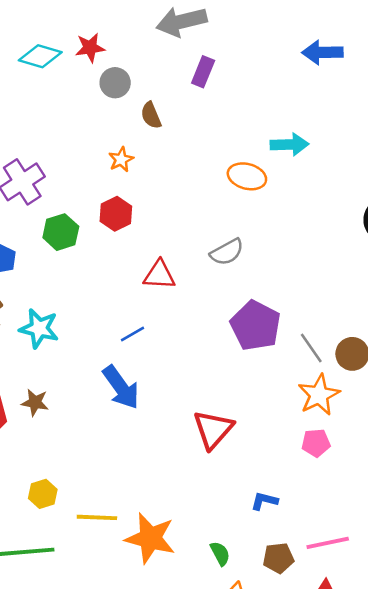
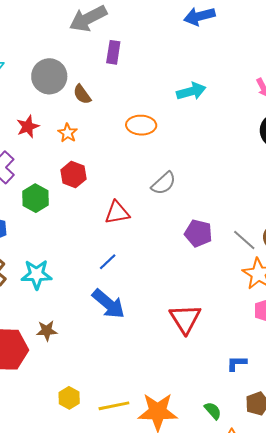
red star: (90, 48) -> (28, 127), moved
gray circle: (115, 83) -> (49, 76), size x1.5
orange ellipse: (247, 176) -> (141, 125), moved
purple pentagon: (256, 326) -> (198, 233), size x0.7

